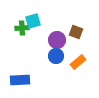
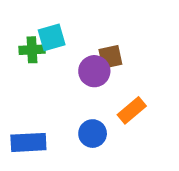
brown square: (76, 32) -> (110, 57), moved, turned -32
blue circle: (56, 56) -> (93, 134), moved

